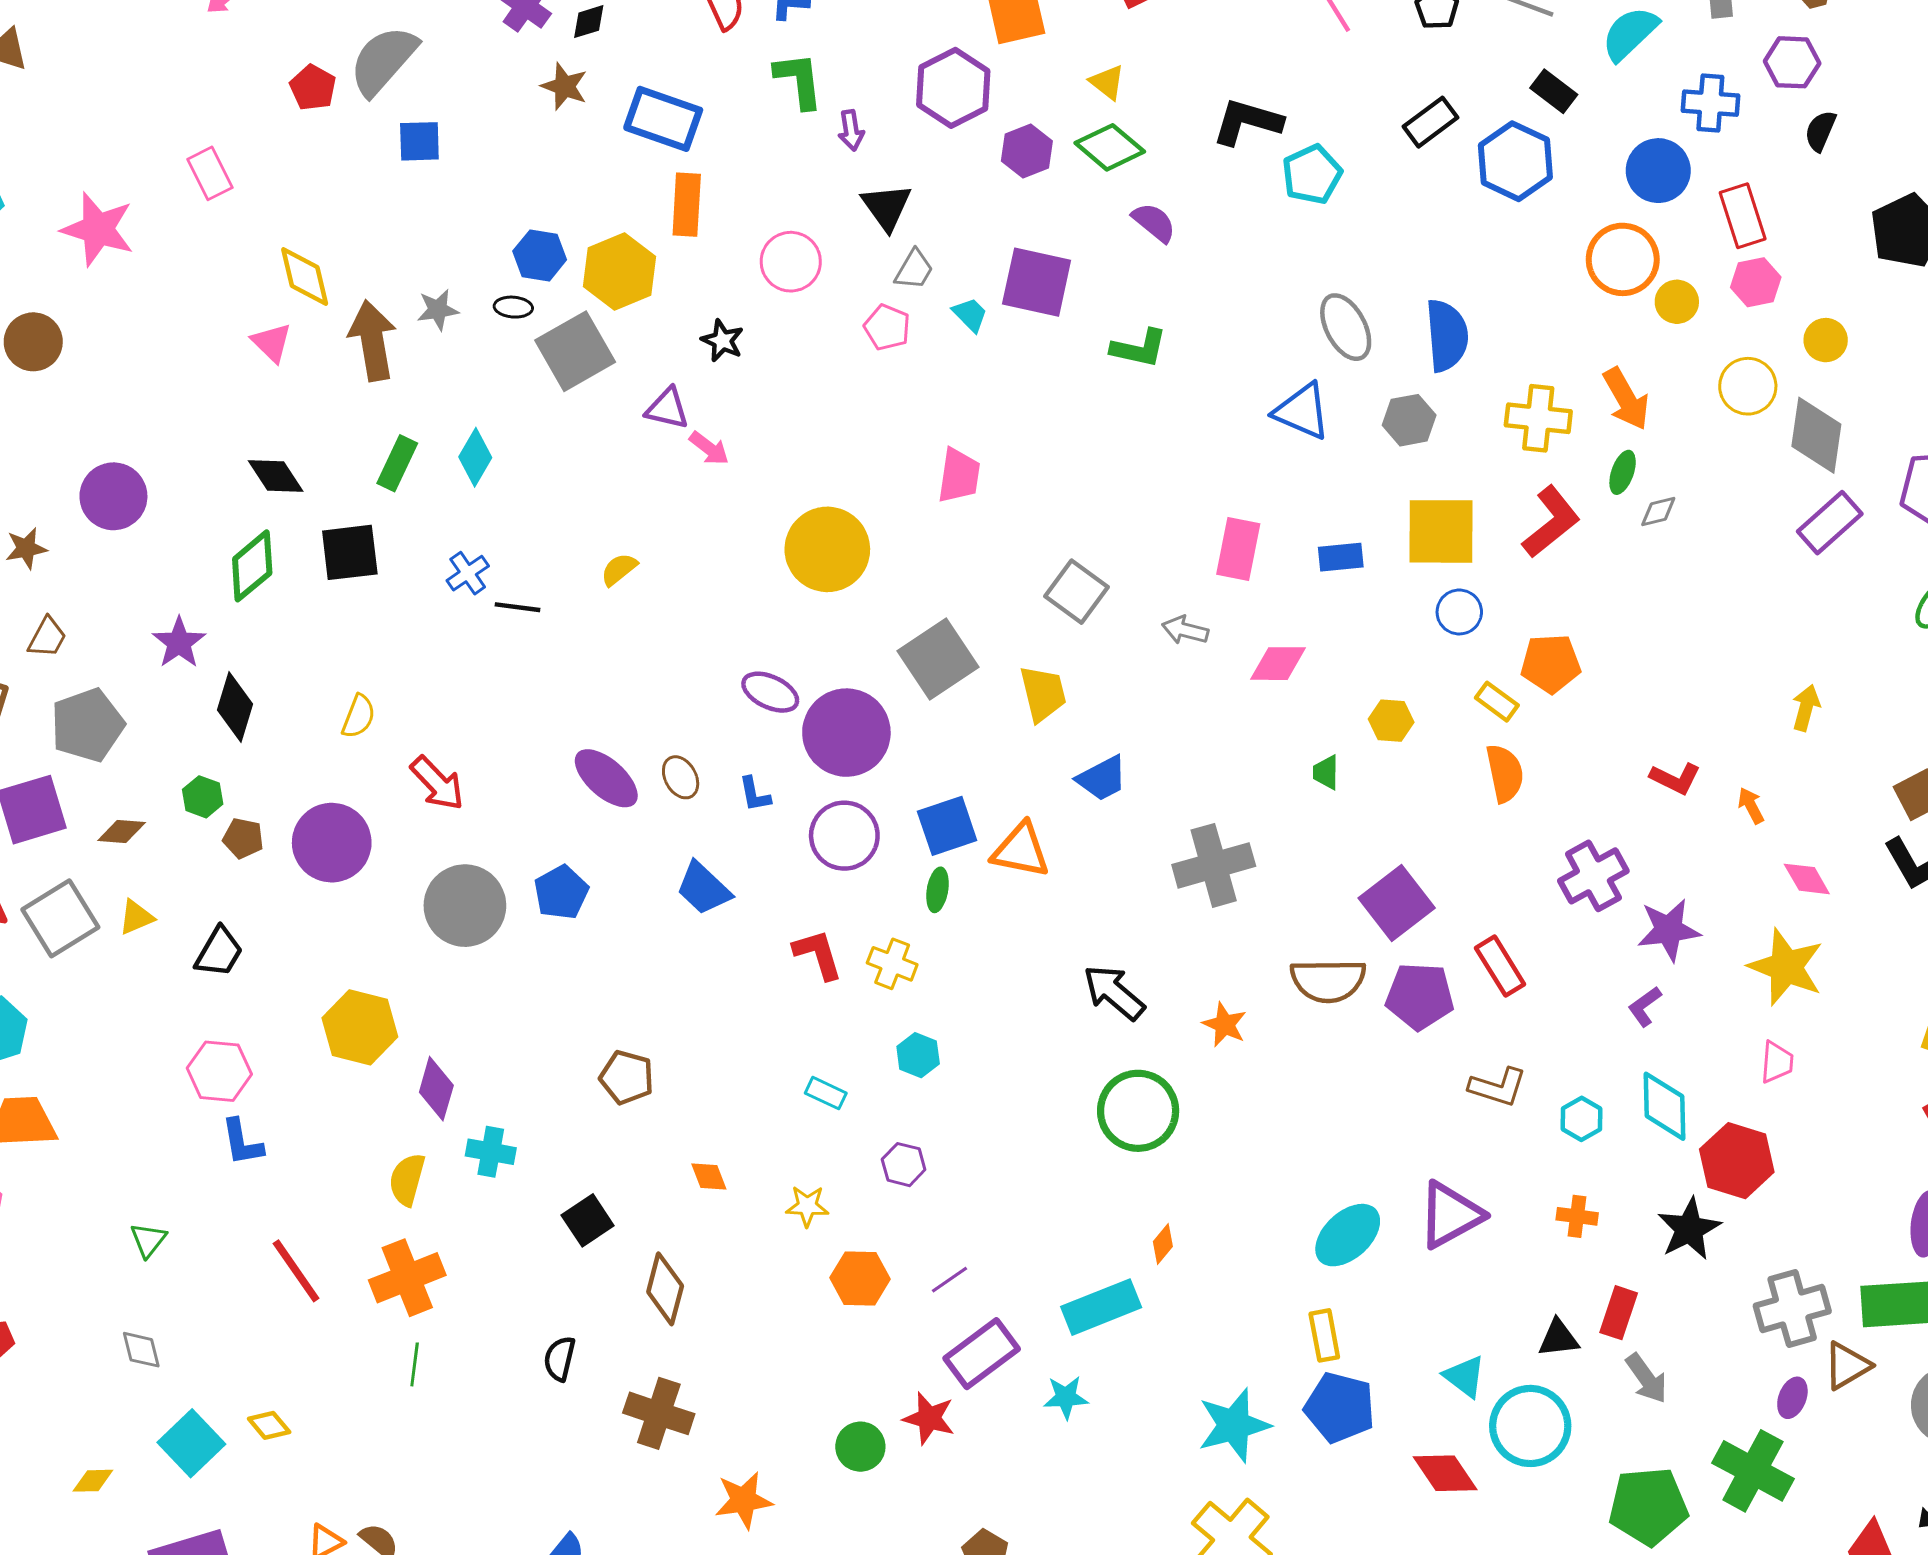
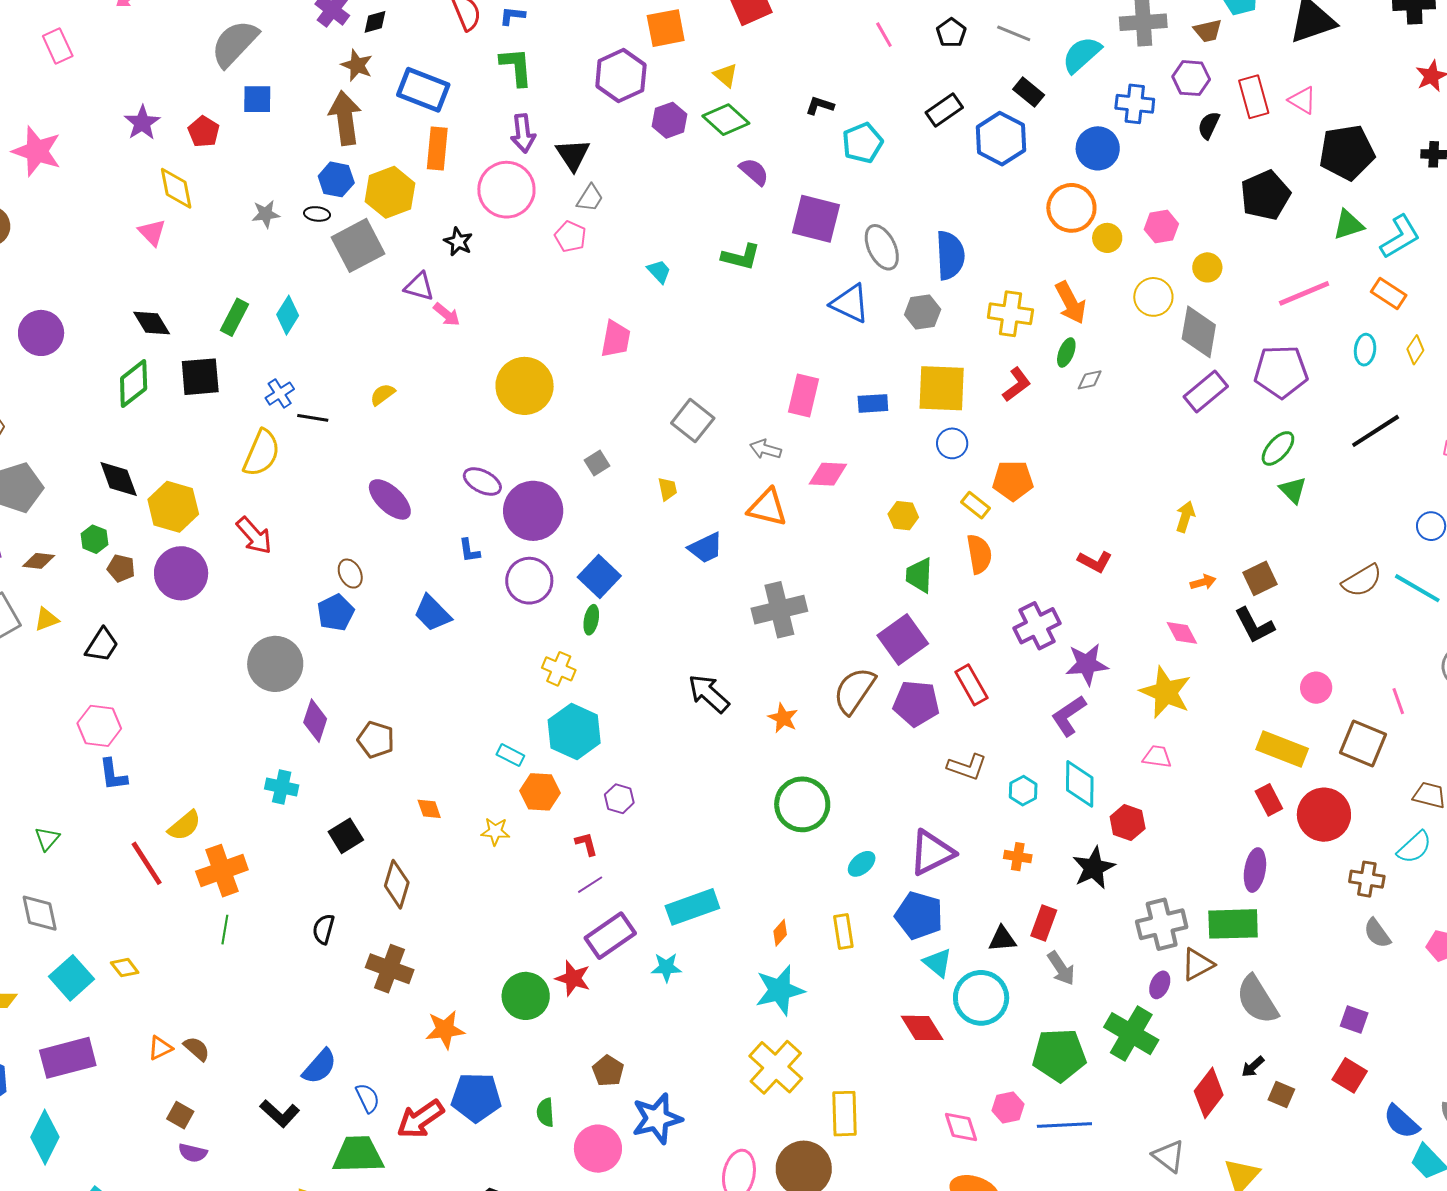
red pentagon: (313, 88) -> (204, 132), moved
black L-shape: (1247, 122) -> (820, 106), size x0.6
purple arrow: (851, 130) -> (523, 133), moved, size x1.4
pink rectangle: (210, 173) -> (58, 46), moved
red rectangle: (1743, 216) -> (1254, 97), moved
pink circle: (791, 262) -> (506, 190), size x1.4
purple square: (1037, 282) -> (816, 219), moved
cyan trapezoid: (970, 315) -> (659, 271), moved
brown arrow: (373, 341) -> (345, 118), moved
red L-shape: (1551, 522) -> (1017, 384), size x0.7
purple star: (179, 643) -> (142, 123), moved
gray square: (938, 659) -> (597, 463), size x0.5
yellow trapezoid: (1043, 694) -> (668, 489), size x0.6
black diamond: (235, 707) -> (119, 479), turned -39
yellow semicircle: (359, 716) -> (262, 453), moved, size x1.6
green trapezoid: (1326, 772) -> (919, 575), moved, size x1.5
brown ellipse: (681, 777) -> (350, 574), moved
purple ellipse: (606, 778) -> (390, 499), moved
orange arrow: (1751, 806) -> (1203, 582), moved, turned 100
blue square: (947, 826) -> (599, 577), turned -30
orange triangle: (1021, 850) -> (767, 507), moved
gray circle: (465, 906) -> (275, 664), moved
red L-shape: (818, 954) -> (586, 844), moved, size x0.7
brown semicircle: (1328, 980) -> (854, 691), turned 123
purple L-shape: (1645, 1006) -> (1069, 716), size x1.5
yellow hexagon: (360, 1027) -> (173, 507), moved
cyan hexagon: (918, 1055) -> (574, 731), size x1.8
pink trapezoid: (1777, 1062) -> (1157, 757), turned -88
purple diamond: (436, 1089) -> (315, 721), moved
green circle: (1138, 1111) -> (802, 804), moved
red hexagon: (1737, 1161) -> (1128, 823), size x0.7
purple hexagon: (904, 1165) -> (619, 799), moved
yellow semicircle: (407, 1179) -> (184, 826), moved, turned -147
cyan ellipse: (1348, 1235) -> (862, 864), size x0.6
orange diamond: (1163, 1244) -> (780, 933), moved
orange hexagon: (860, 1278) -> (540, 792), moved
gray diamond: (141, 1350) -> (40, 913), size x1.4
blue pentagon: (1340, 1407) -> (919, 916), moved
green circle: (860, 1447) -> (526, 996), size x1.4

